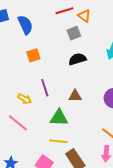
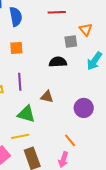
orange triangle: (84, 16) -> (86, 29), moved
gray square: (74, 33) -> (71, 42), moved
yellow line: (58, 141) -> (20, 136), turned -30

